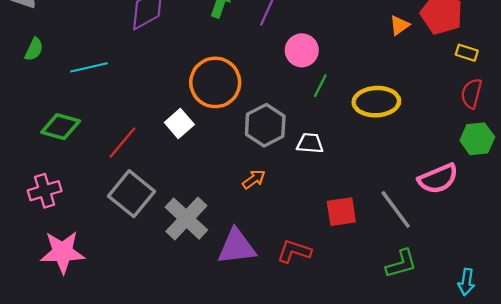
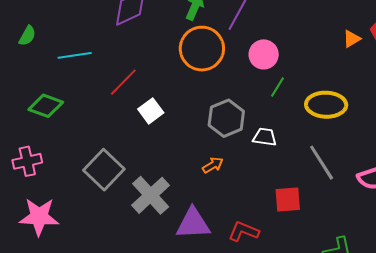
orange circle: (215, 82) -> (202, 49), moved
red line: (122, 143) -> (123, 82), moved
gray line: (396, 209) -> (322, 163), moved

